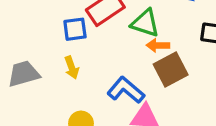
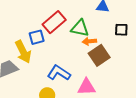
yellow arrow: (72, 68) -> (23, 52), moved, size x1.6
blue L-shape: (126, 90) -> (59, 73), moved

